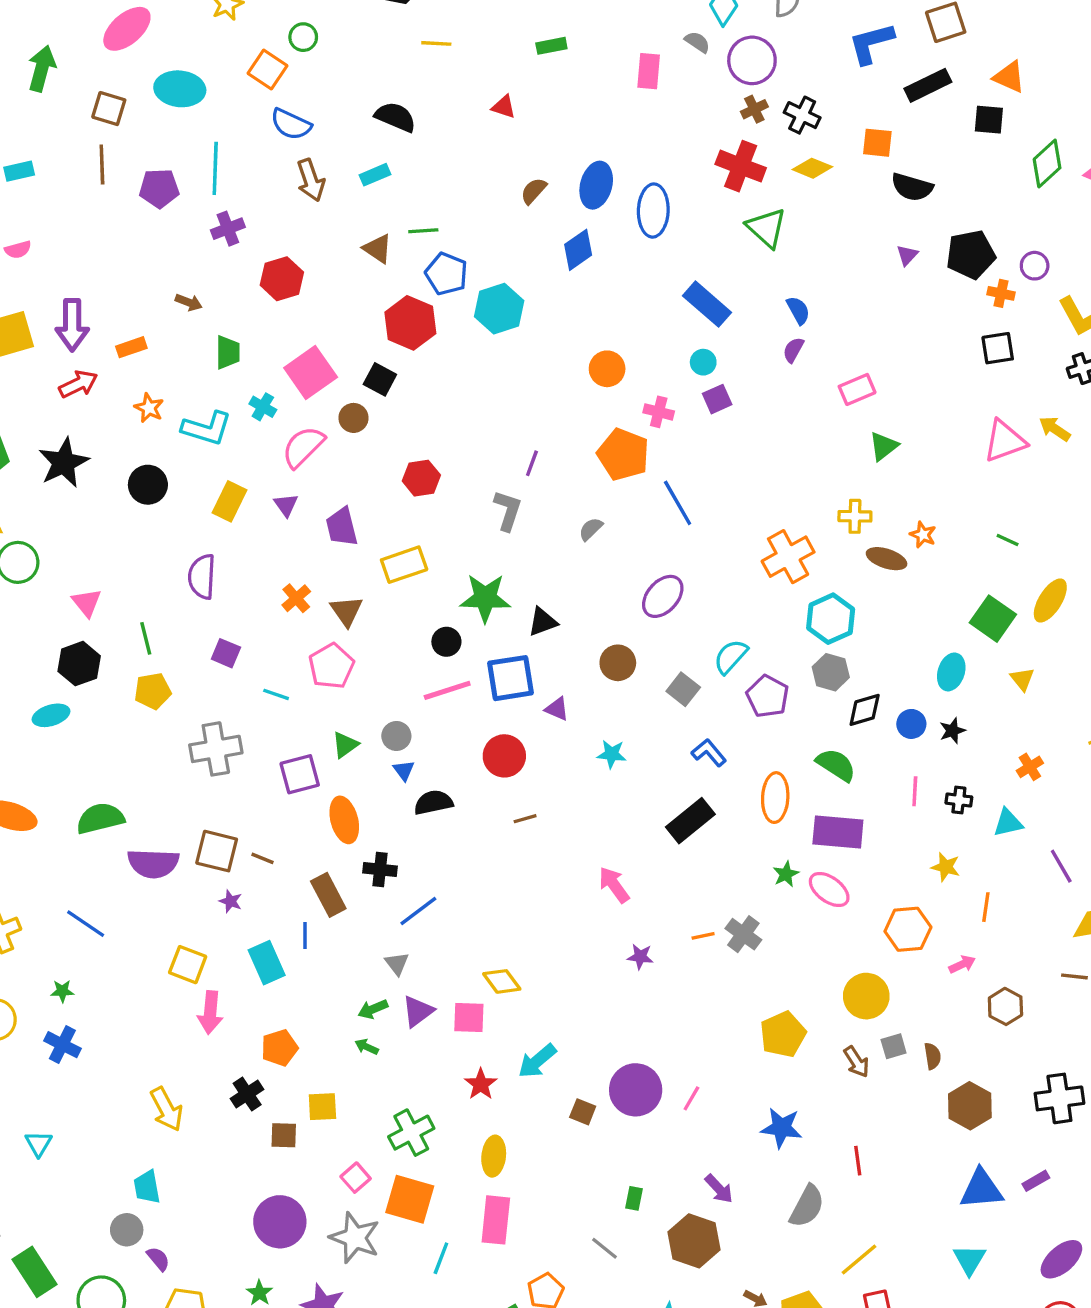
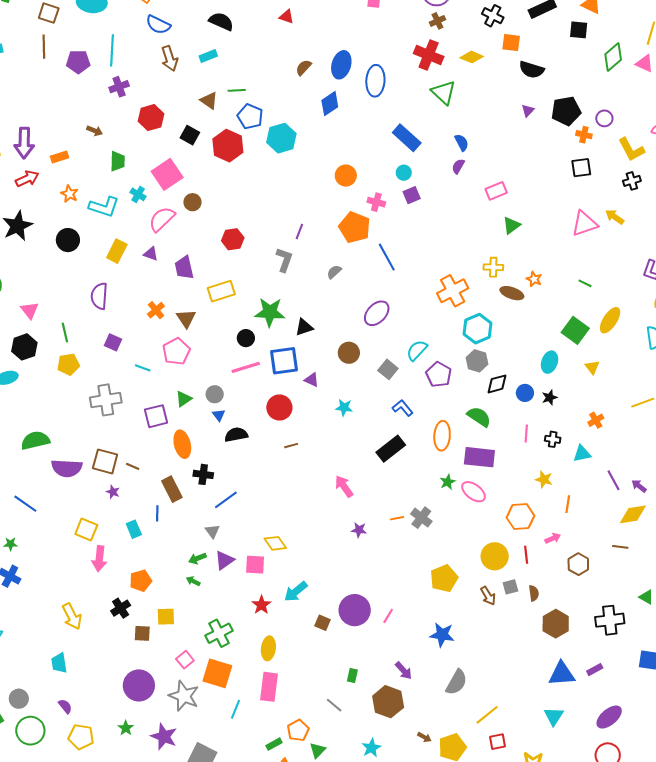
black cross: (802, 115) -> (493, 16), moved
black square: (380, 379) -> (190, 135), moved
purple triangle: (286, 505) -> (151, 254), turned -35
cyan rectangle: (267, 963) -> (134, 529), size x0.7
red line: (858, 1161) -> (526, 555), moved
gray circle: (127, 1230) -> (19, 699), moved

